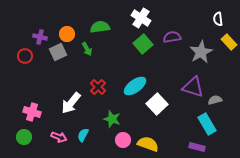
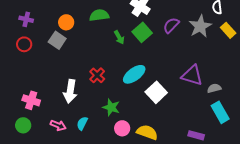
purple cross: (40, 37) -> (26, 19), moved
purple semicircle: (172, 37) -> (171, 25), turned -36
green arrow: (87, 49) -> (119, 37), moved
gray square: (58, 52) -> (57, 40), turned -30
gray star: (201, 52) -> (200, 26), moved
white arrow: (71, 103) -> (70, 91), turned -30
cyan rectangle: (207, 124) -> (220, 112), moved

